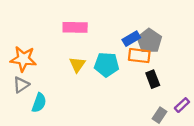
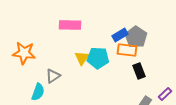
yellow triangle: (77, 65) -> (82, 58), moved
gray triangle: (21, 85) -> (53, 76), moved

